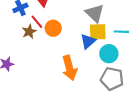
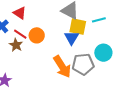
yellow square: (98, 32) -> (78, 27), turned 30
cyan circle: (109, 54) -> (103, 53), moved
gray pentagon: (112, 79) -> (83, 64), moved

